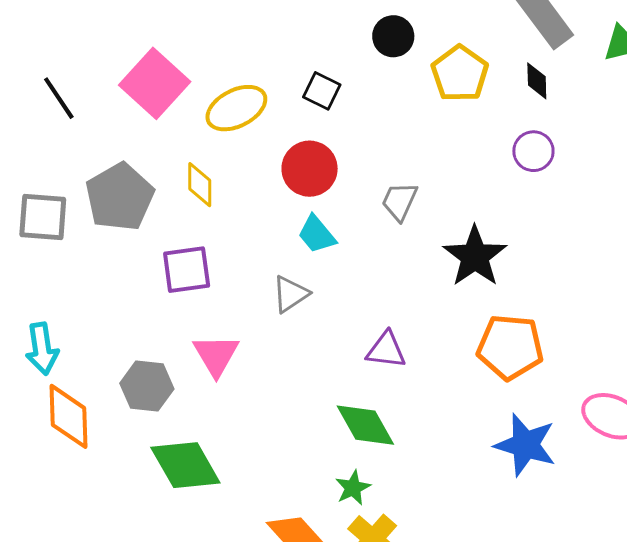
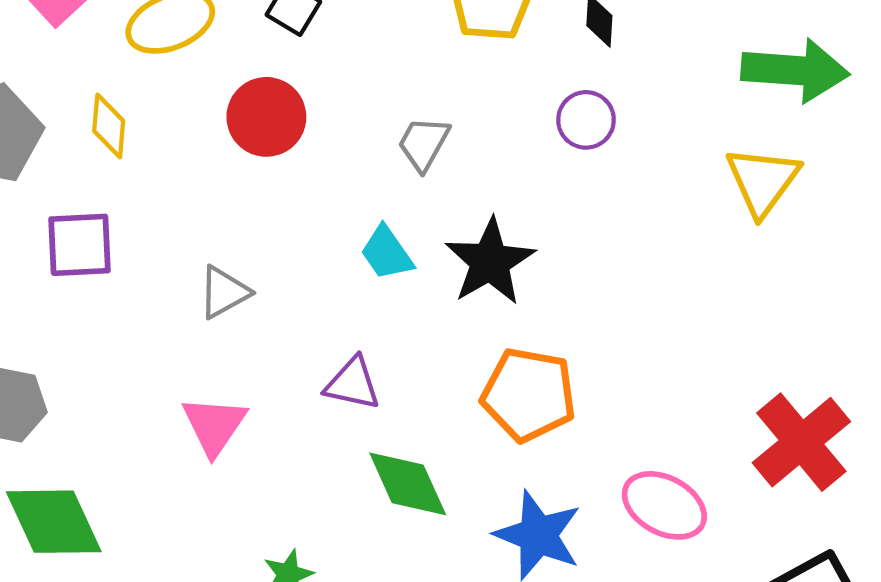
gray trapezoid: (400, 201) -> (424, 144), moved
cyan trapezoid: (317, 234) -> (387, 253), moved
pink triangle: (216, 355) -> (214, 426), moved
green diamond: (365, 425) -> (408, 484), moved

